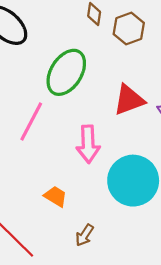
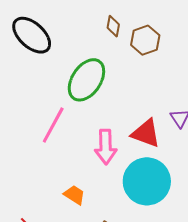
red triangle: (129, 100) -> (146, 133), moved, turned 40

